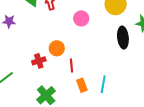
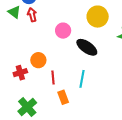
black ellipse: (123, 38) -> (87, 47), moved, turned -50
cyan line: (103, 84) -> (82, 79), moved

